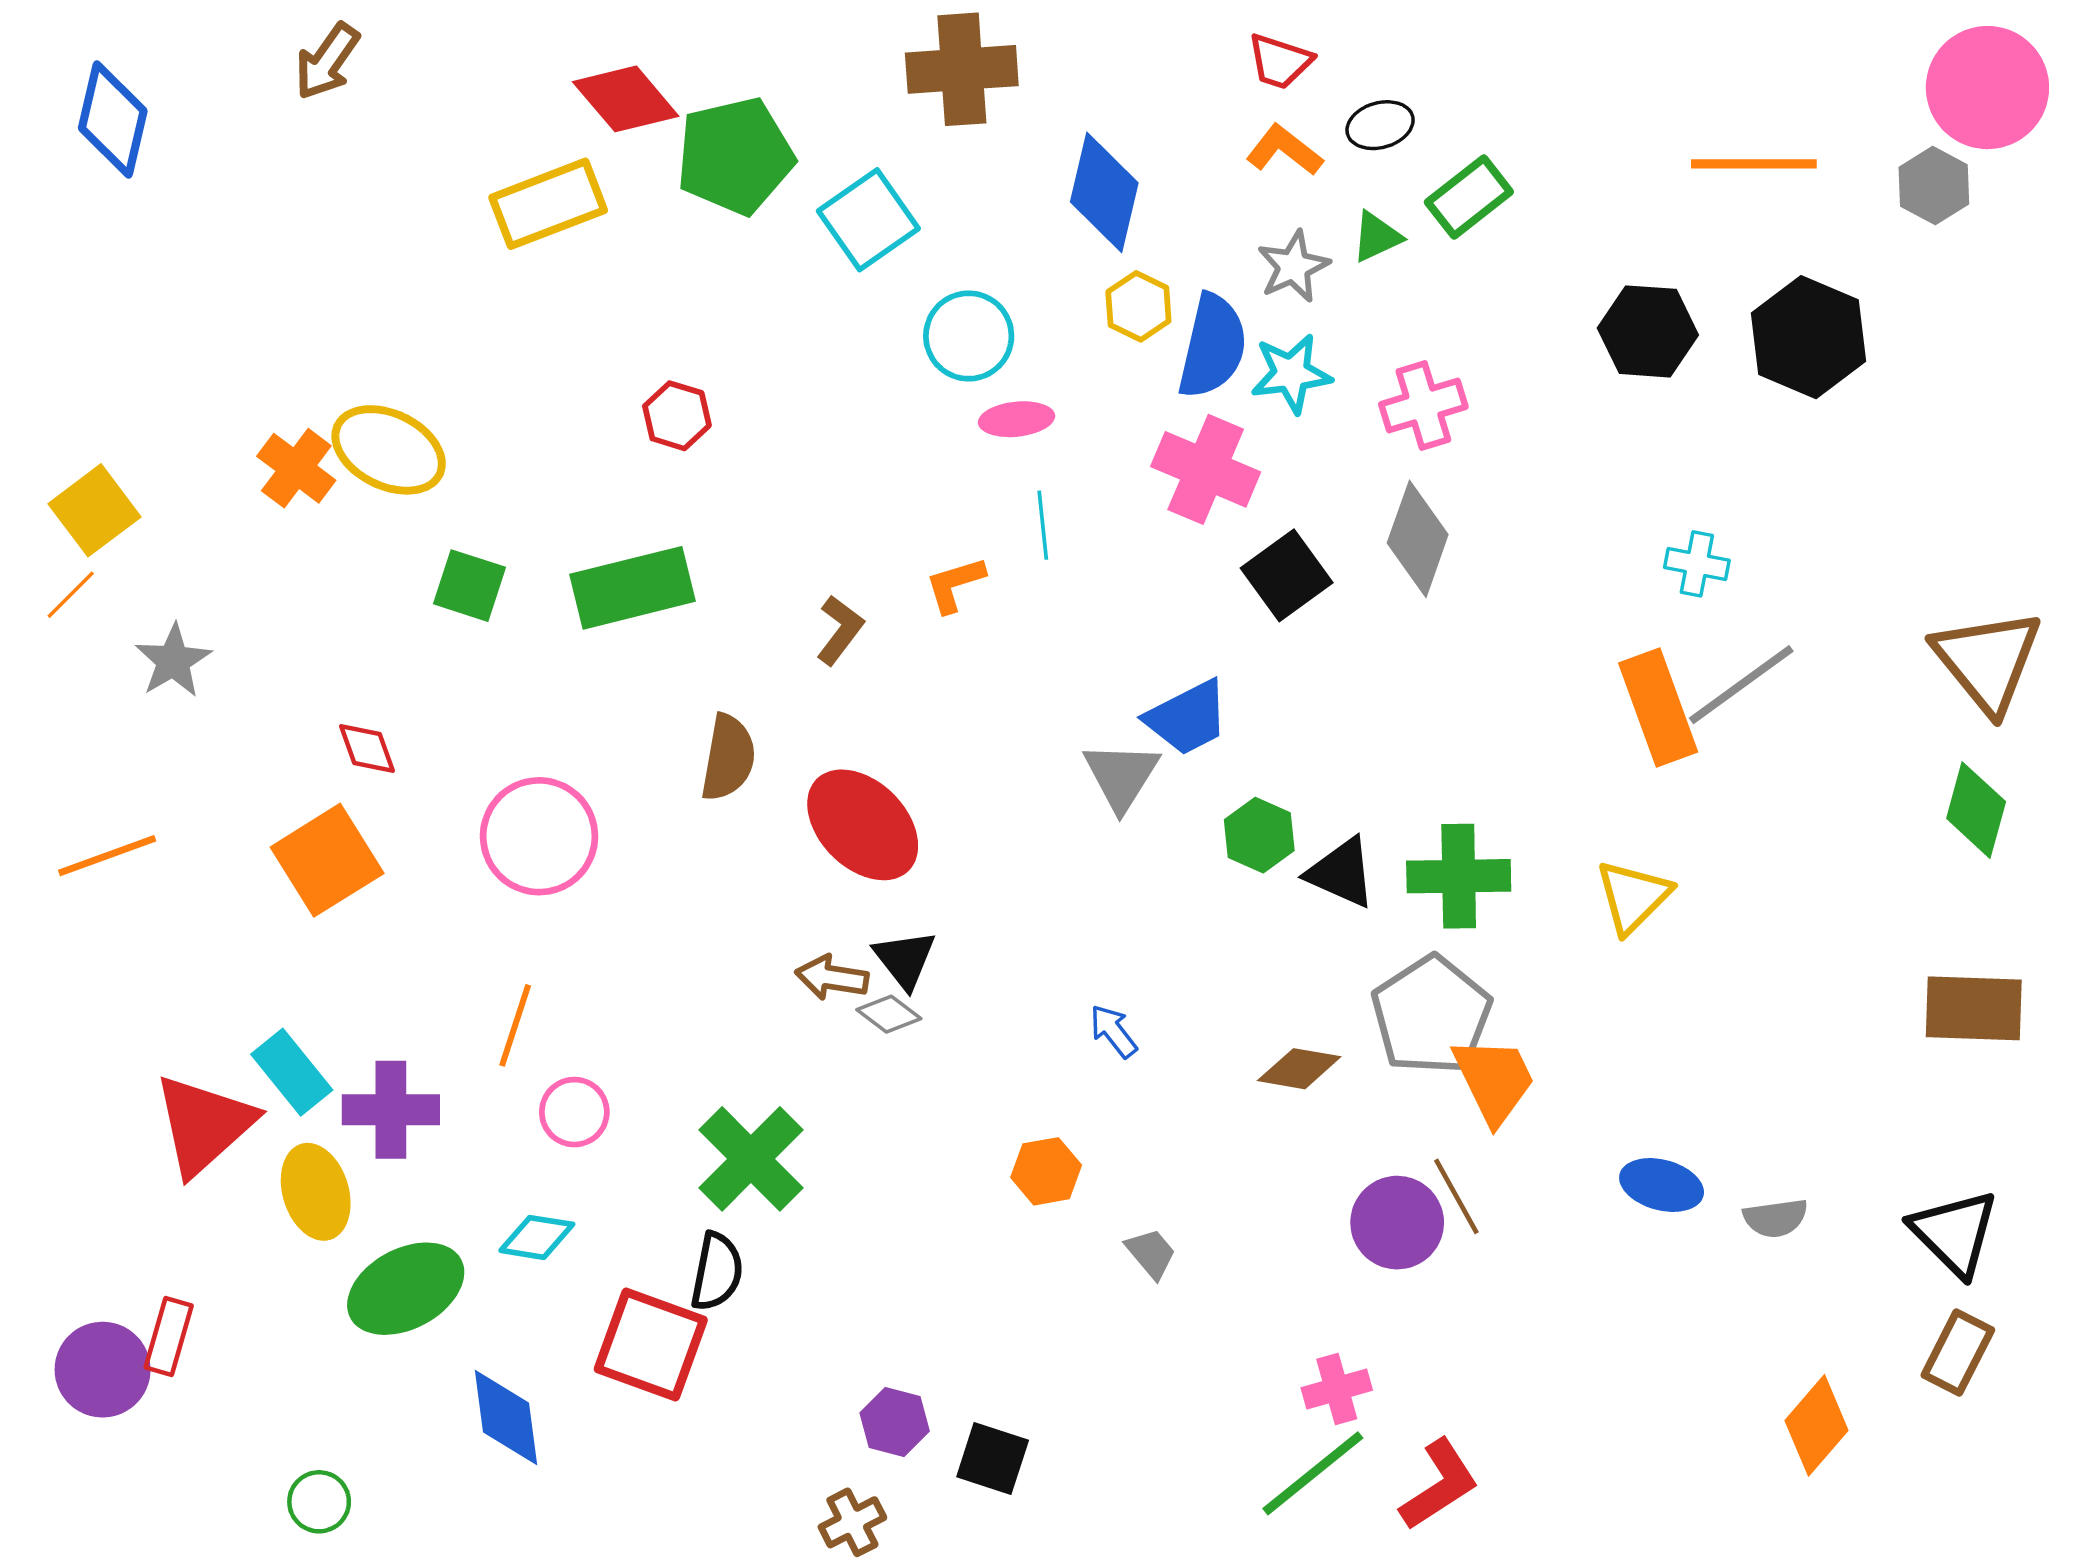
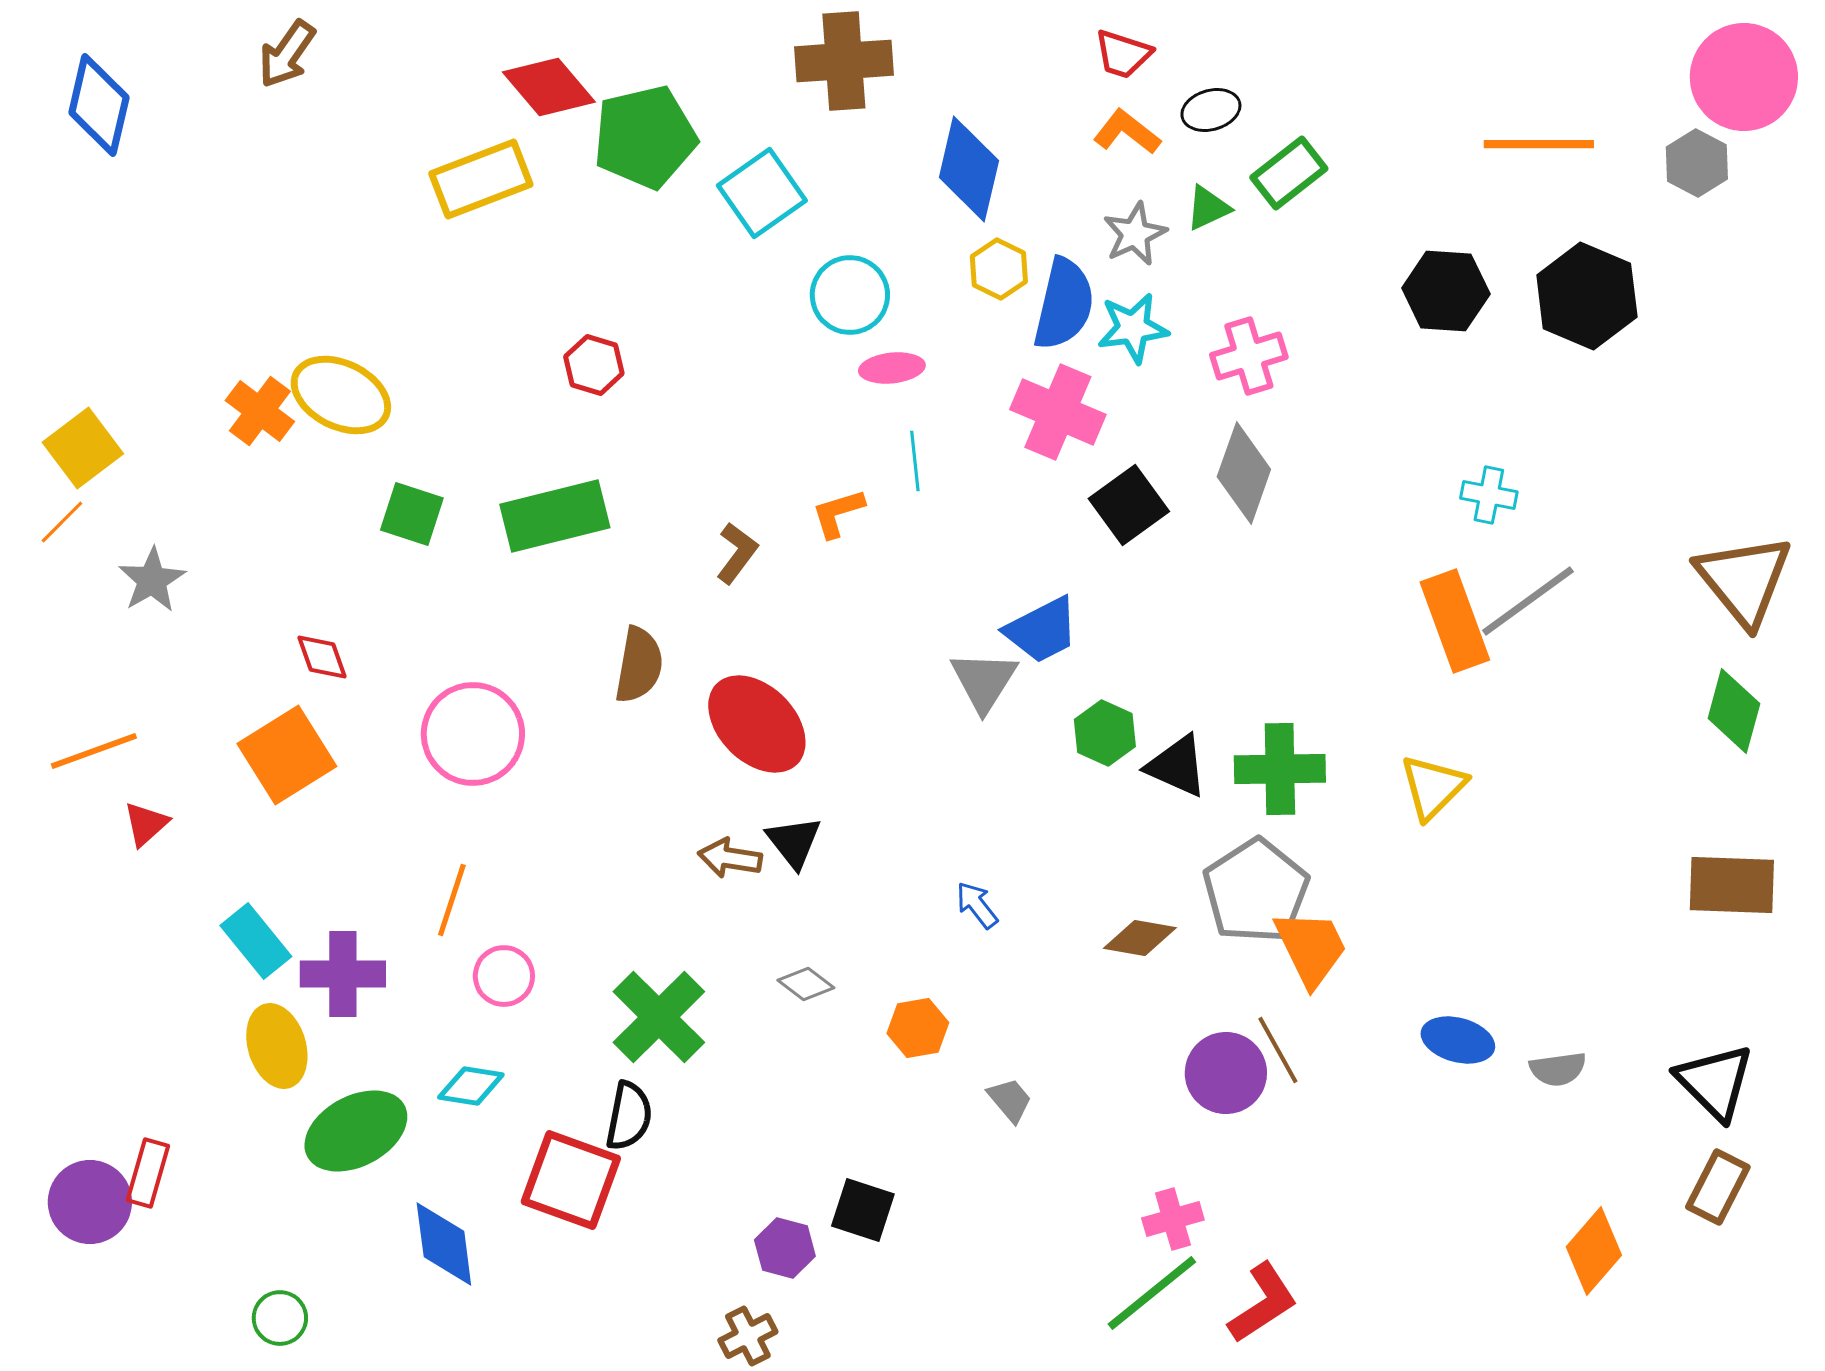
gray diamond: (889, 1014) -> (806, 984), moved
red triangle: (204, 1125) -> (146, 824), moved, size x0.5
black square: (993, 1458) -> (863, 1210), moved

